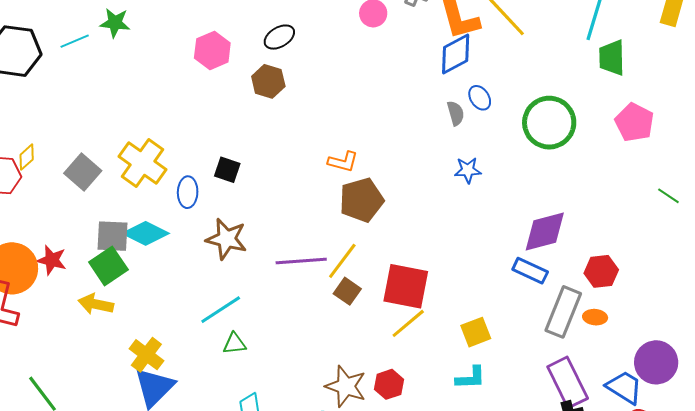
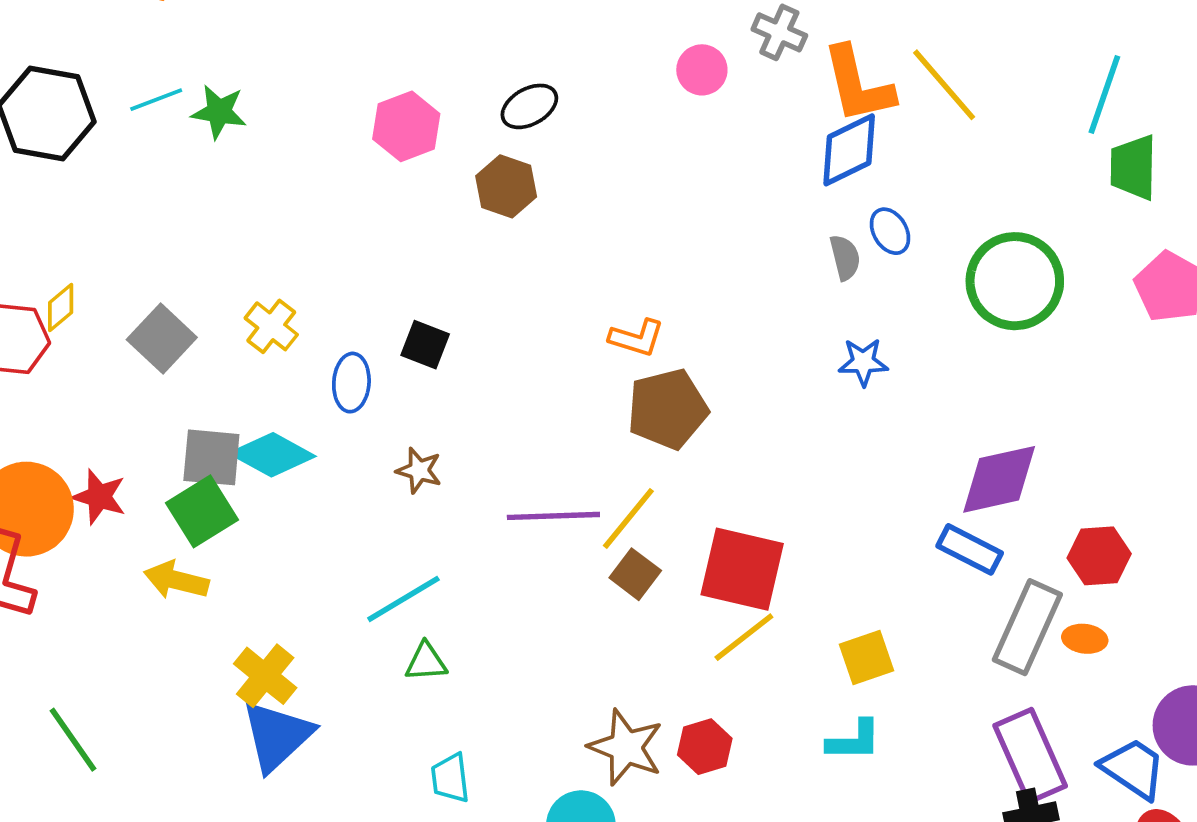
green star: (115, 23) -> (219, 112), moved
yellow cross: (142, 163) -> (271, 326), size x0.6
brown star: (227, 239) -> (419, 470), size x0.6

